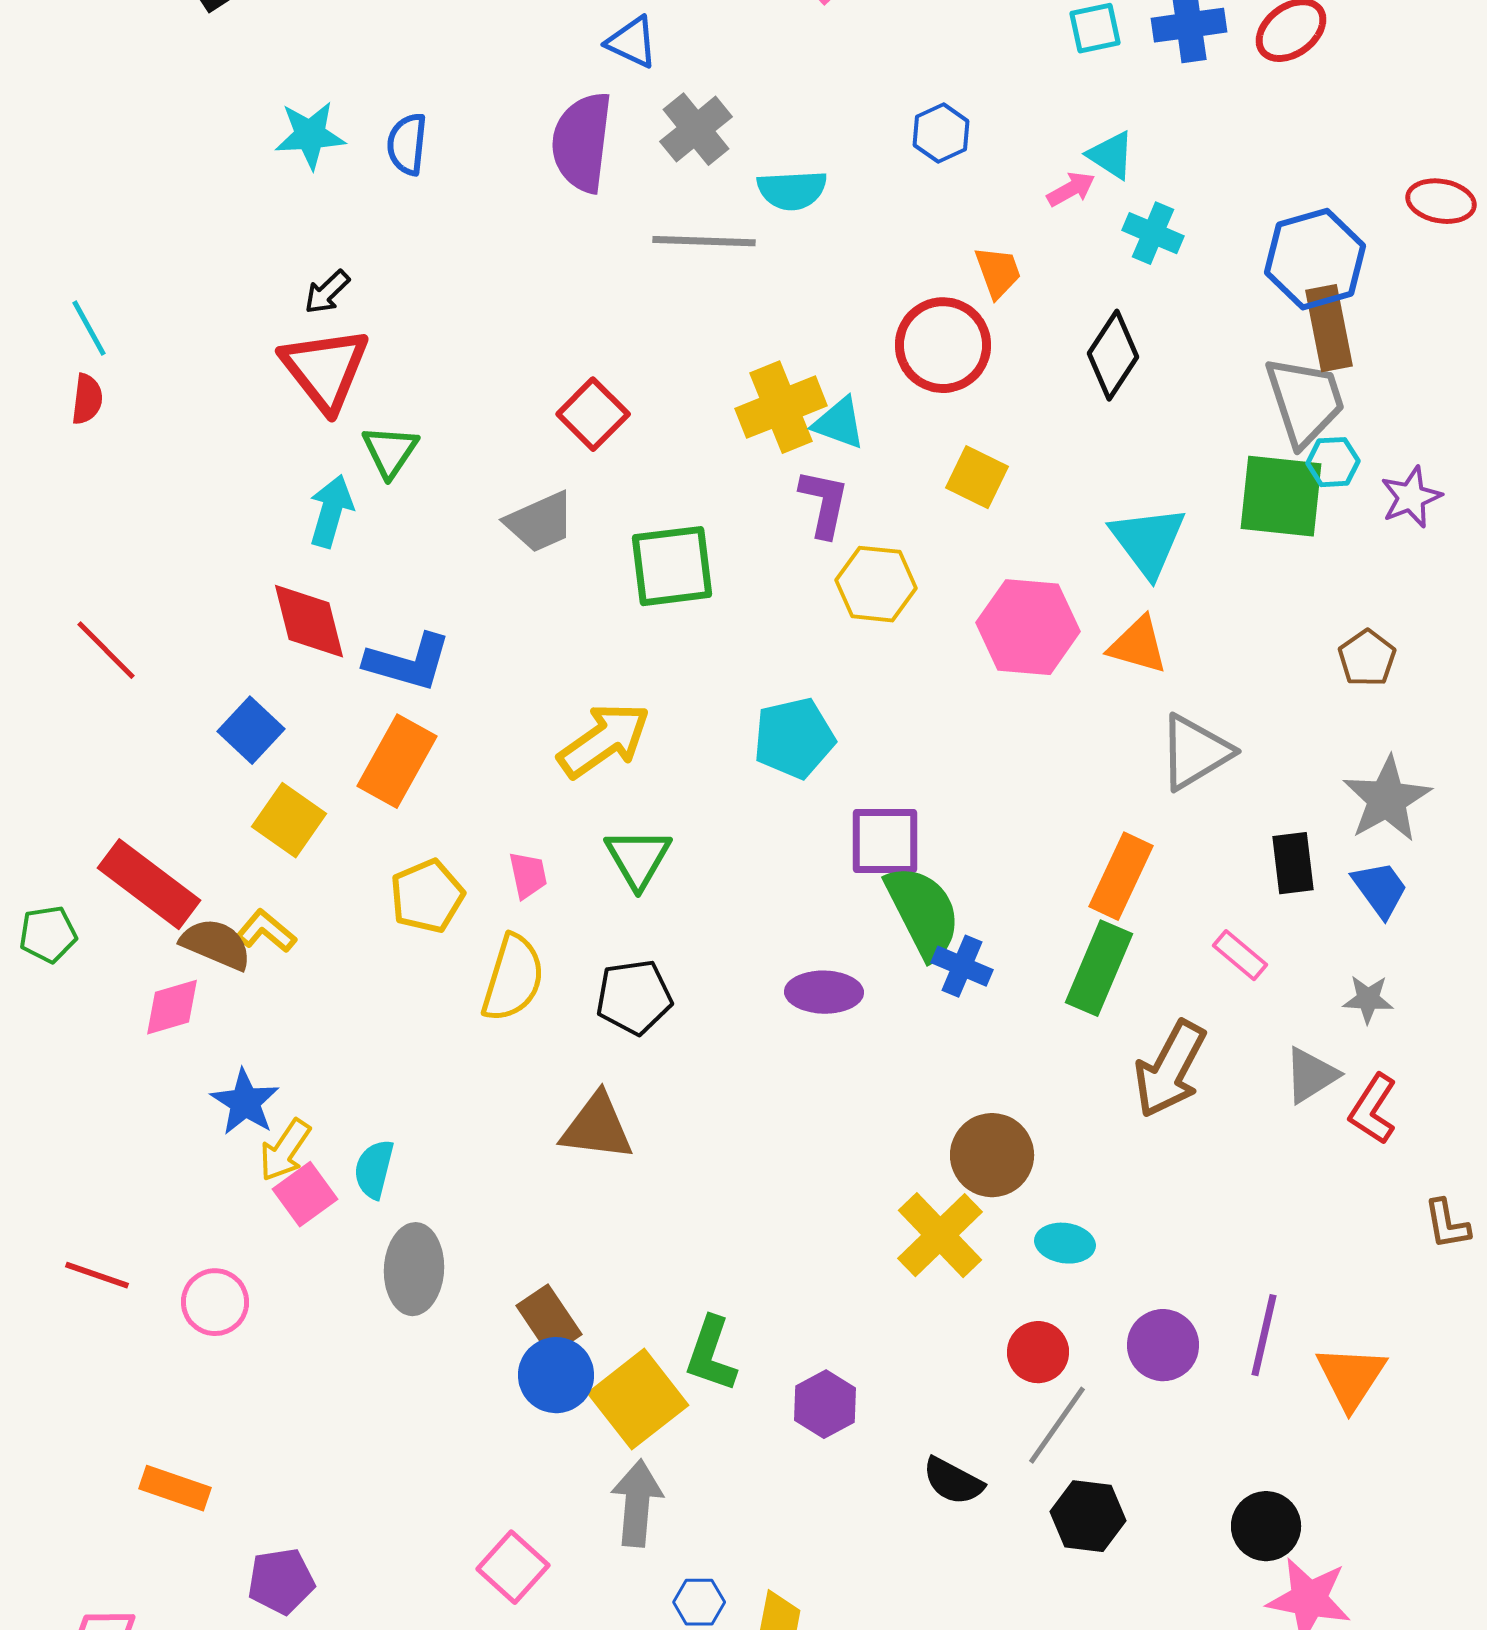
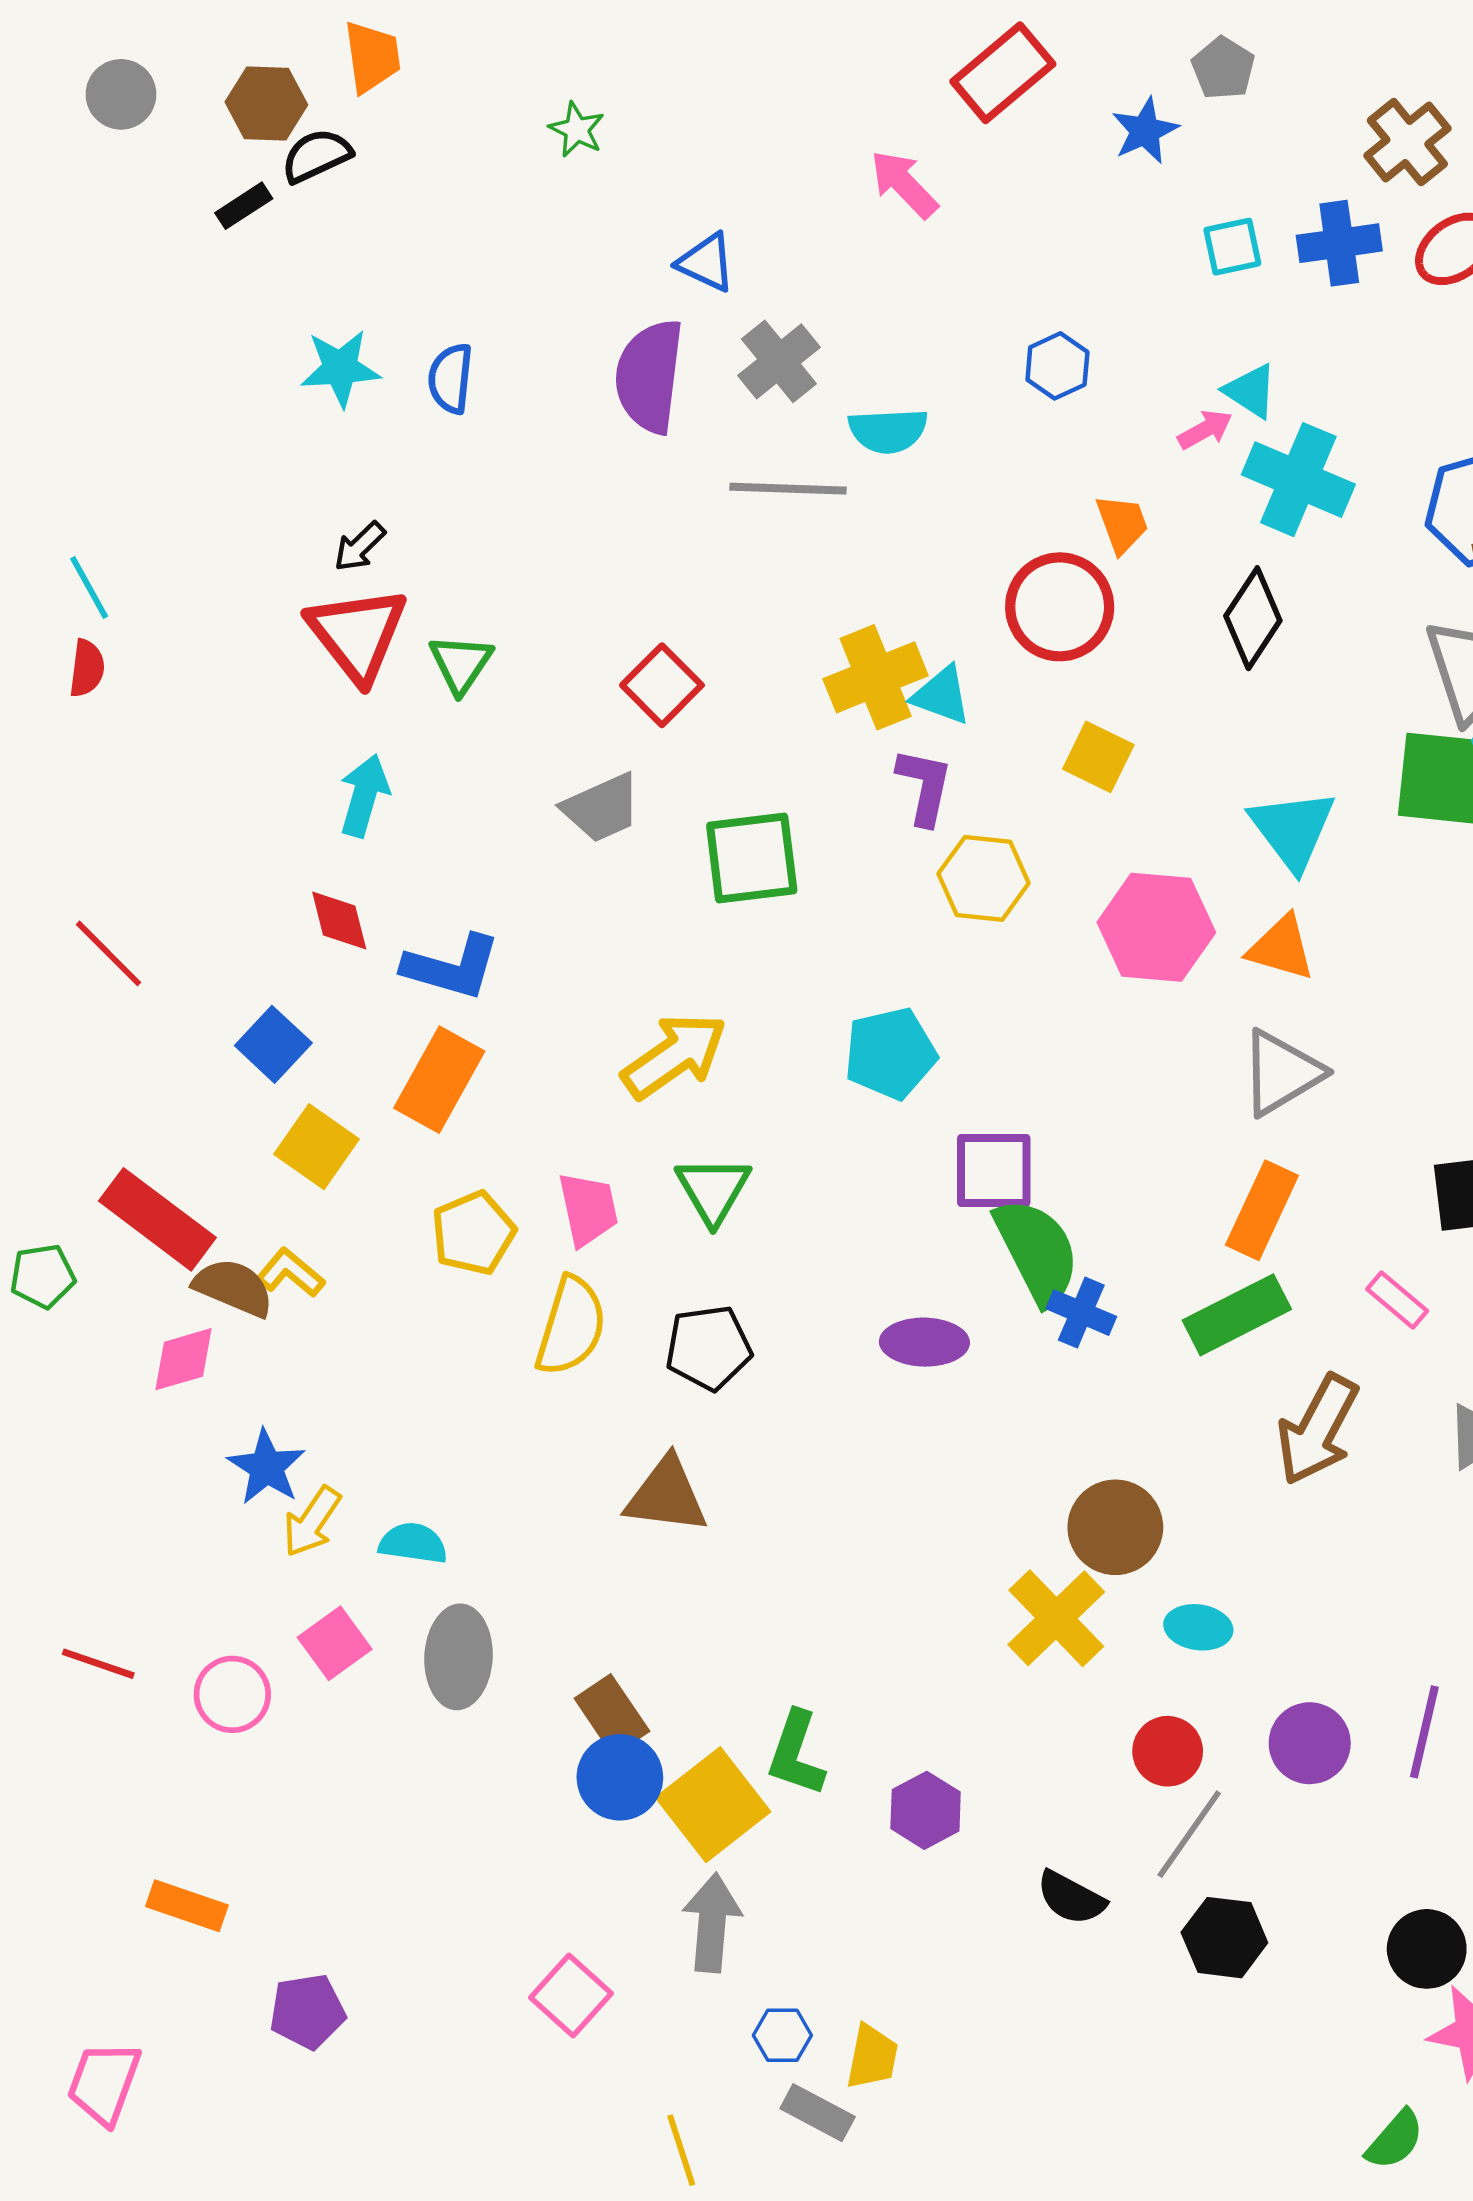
cyan cross: (1153, 233) -> (1298, 480), size x1.6
green triangle: (390, 451) -> (461, 664), moved
red diamond: (309, 621) -> (339, 920), size x0.7
gray triangle: (1195, 752) -> (1281, 1073), moved
pink trapezoid: (528, 875) -> (588, 1209), size x1.4
green rectangle: (1099, 968) -> (1237, 1315), turned 40
cyan semicircle: (374, 1169) -> (413, 1543), turned 84
pink square: (305, 1194) -> (335, 1643), moved

